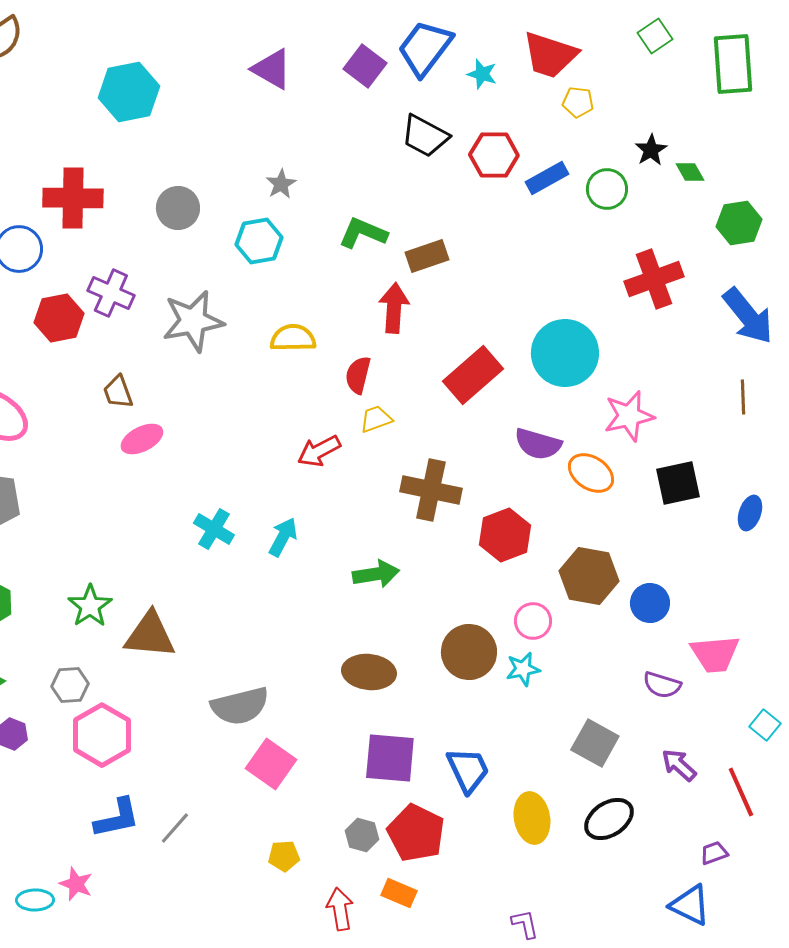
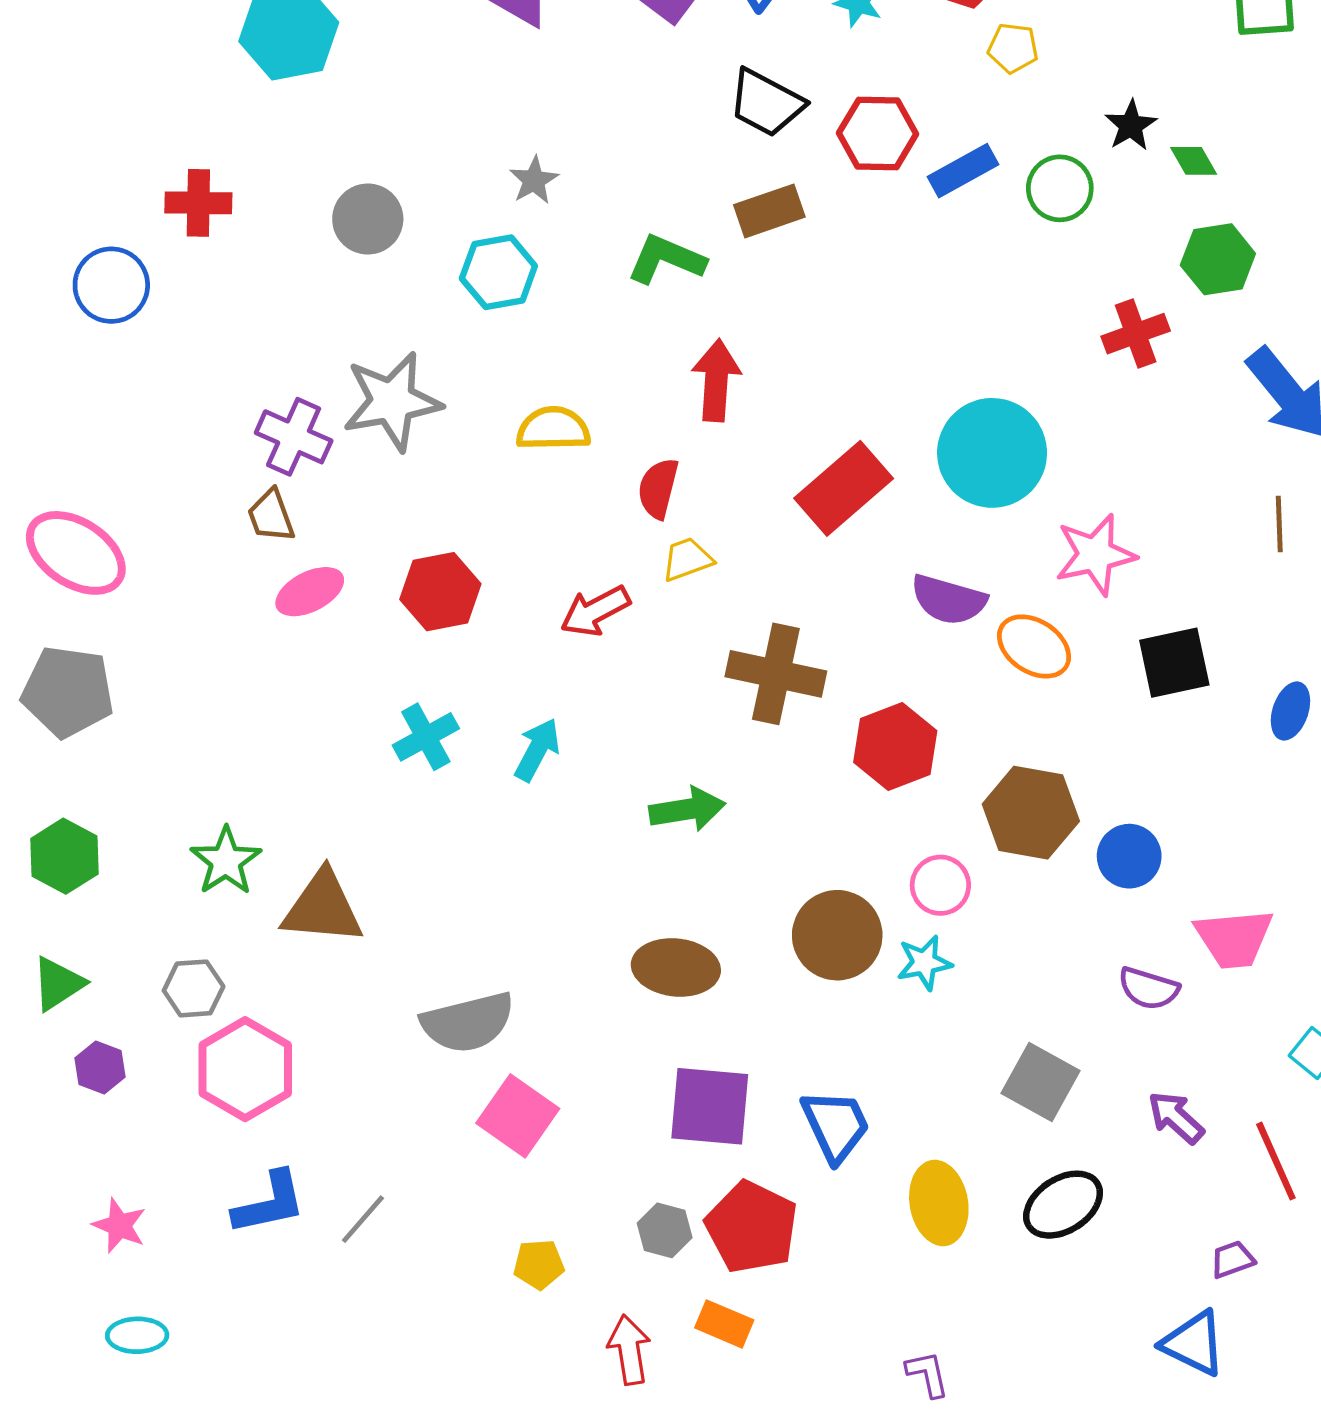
red cross: (73, 198) -> (198, 203), size x0.7
green hexagon: (739, 223) -> (1218, 259), moved
brown rectangle: (427, 256) -> (769, 211), moved
red cross: (654, 279) -> (1136, 334), size x0.7
purple cross: (111, 293) -> (294, 437), moved
red hexagon: (59, 318) -> (440, 592), moved
cyan cross: (214, 529) -> (426, 737), turned 30
pink star: (76, 884) -> (119, 1226), moved

